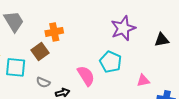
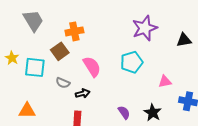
cyan pentagon: (110, 62) -> (132, 62), turned 30
pink semicircle: (86, 76) -> (92, 67), moved

